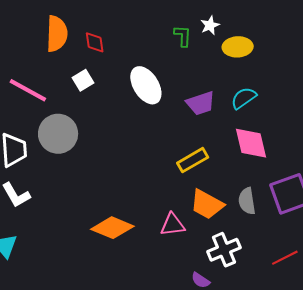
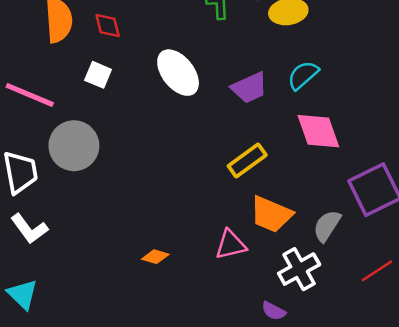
white square: (83, 80) -> (98, 75), turned -30
gray semicircle: (247, 201) -> (327, 226), moved, turned 48
orange diamond: (112, 228) -> (155, 257), size x0.5

